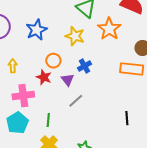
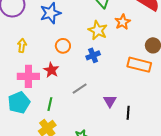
orange star: (109, 29) -> (123, 22), size x0.7
yellow star: (75, 36) -> (98, 30), moved
red star: (44, 77) -> (51, 70), moved
purple triangle: (67, 80) -> (110, 101), moved

